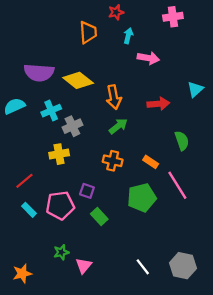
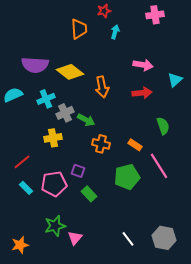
pink arrow: (148, 58) -> (143, 65), moved
green arrow: (118, 126) -> (86, 120), moved, turned 66
green star: (61, 252) -> (55, 226), size x1.5

